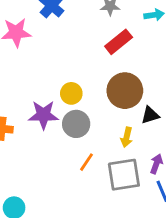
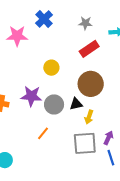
yellow circle: (71, 93) -> (51, 68), moved
black triangle: (150, 115) -> (76, 104), moved
orange line: (86, 162) -> (43, 133), moved

